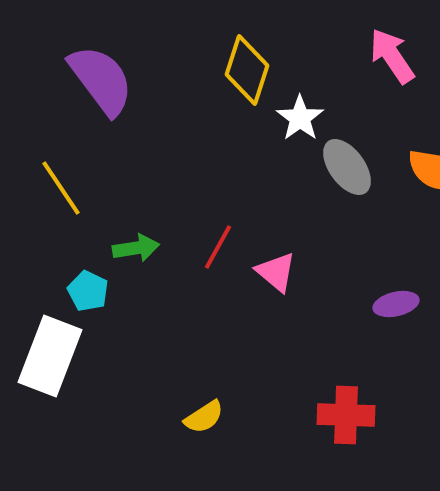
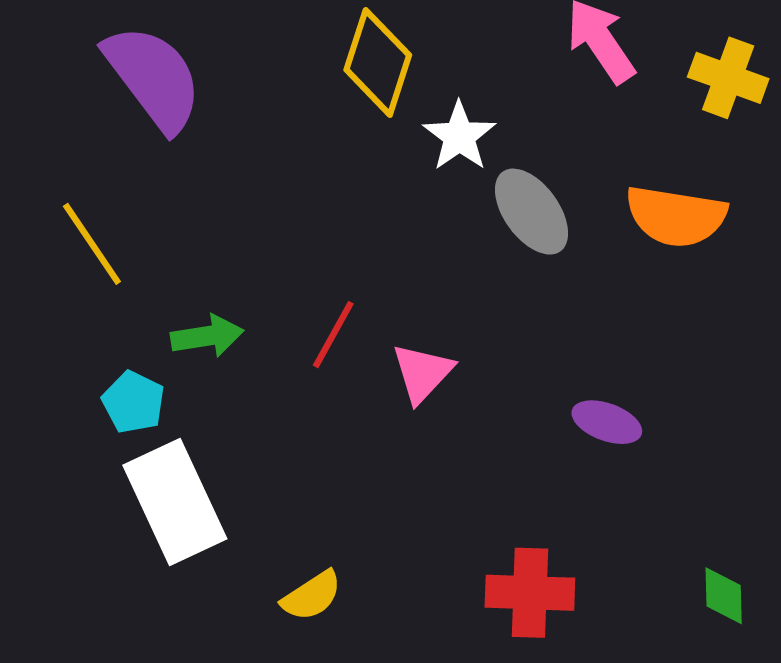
pink triangle: (276, 272) -> (422, 373), turned 33
purple ellipse: (396, 304) -> (607, 422), turned 33
white rectangle: (50, 356) -> (175, 502), moved, turned -46

